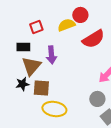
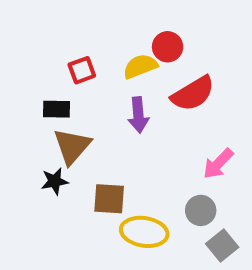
purple arrow: (51, 55) -> (138, 115), moved
brown square: (41, 88) -> (109, 199), moved
yellow ellipse: (54, 109) -> (144, 232), moved

